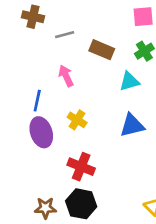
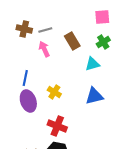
brown cross: (33, 17) -> (24, 29), moved
brown rectangle: (102, 50) -> (72, 41), turned 36
pink arrow: (66, 76) -> (44, 49), moved

